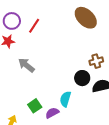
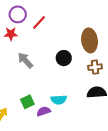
brown ellipse: (86, 18) -> (90, 40), moved, turned 30
black circle: (82, 78) -> (64, 58), moved
cyan semicircle: (65, 99) -> (59, 100), turned -119

